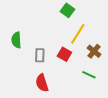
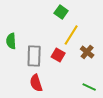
gray rectangle: (40, 55) -> (34, 56), size x1.5
green line: (89, 75) -> (89, 87), moved

